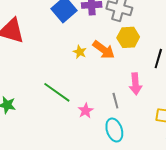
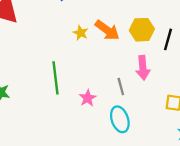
yellow hexagon: (128, 37) -> (142, 30), moved
green line: (57, 92) -> (56, 78), turned 48

